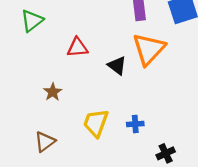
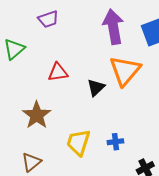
black triangle: (117, 66) -> (96, 88), turned 42
brown star: (53, 92) -> (37, 115), size x1.6

